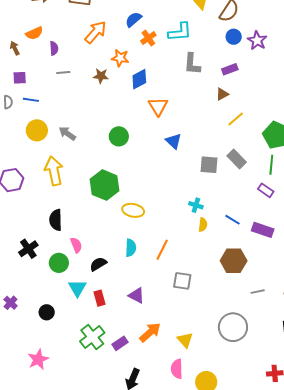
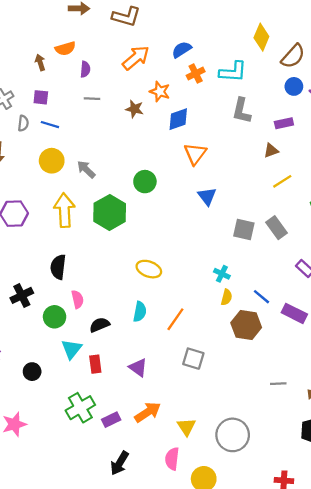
green hexagon: (104, 185) -> (110, 212), moved
brown hexagon: (234, 261) -> (246, 325), moved
gray circle: (233, 327) -> (233, 435), moved

